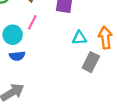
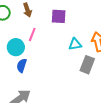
blue semicircle: (17, 56) -> (22, 66), turned 120

